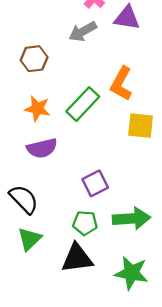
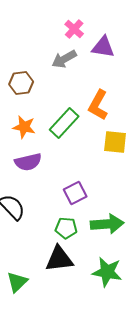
green triangle: (29, 239) -> (17, 282), moved

